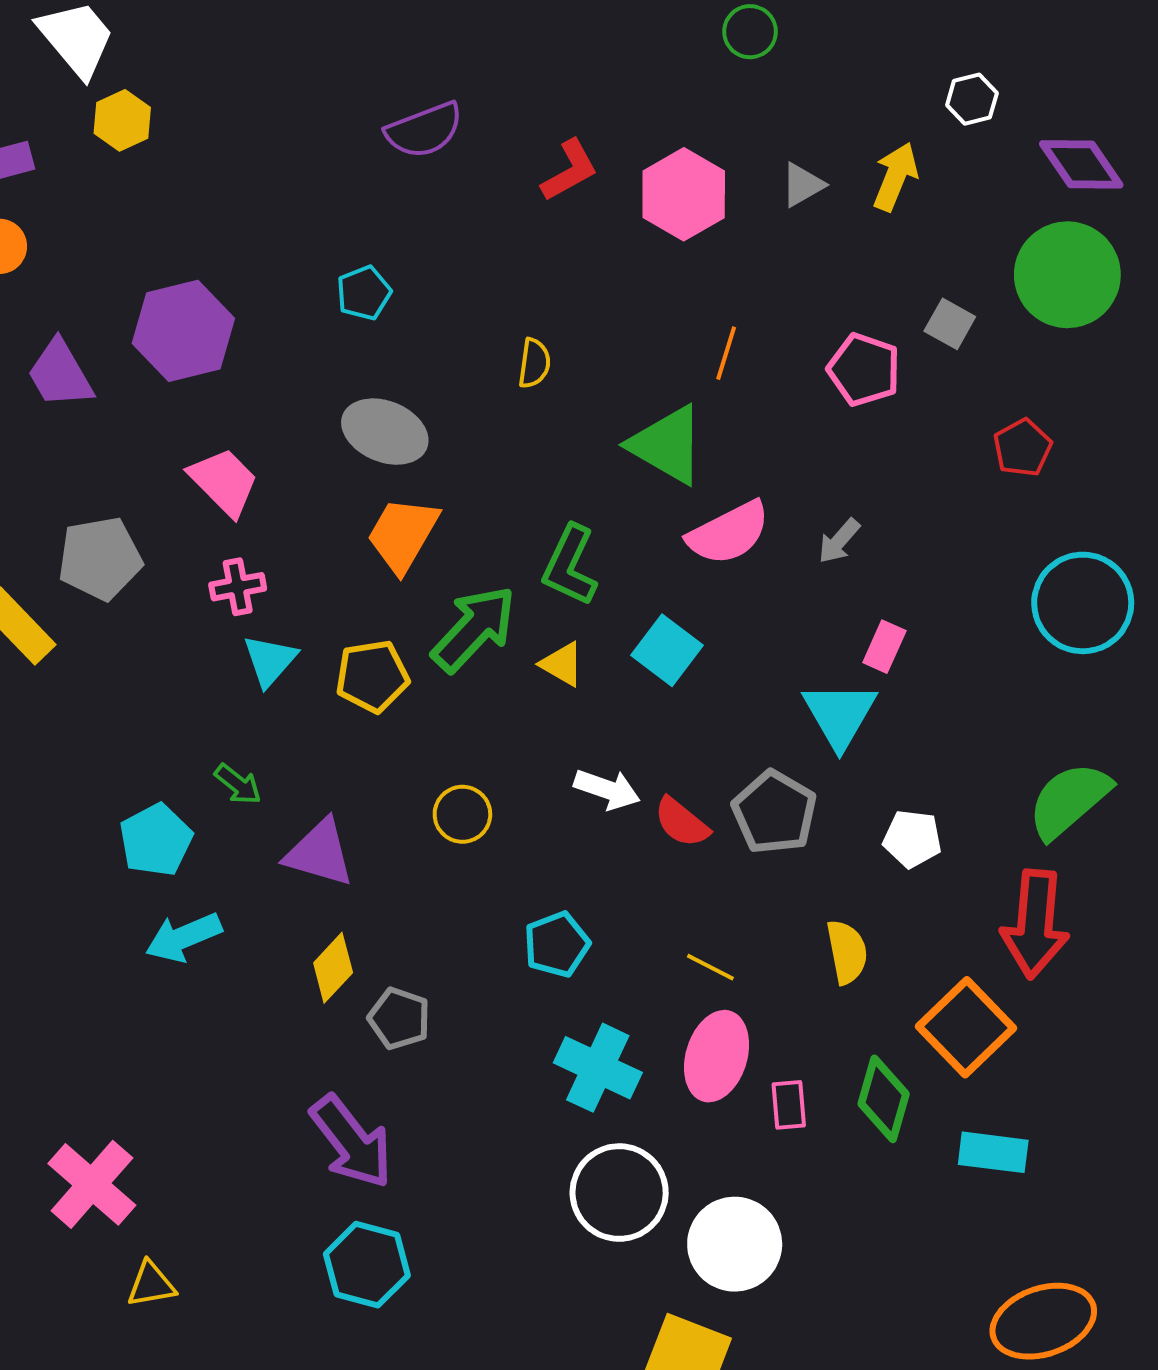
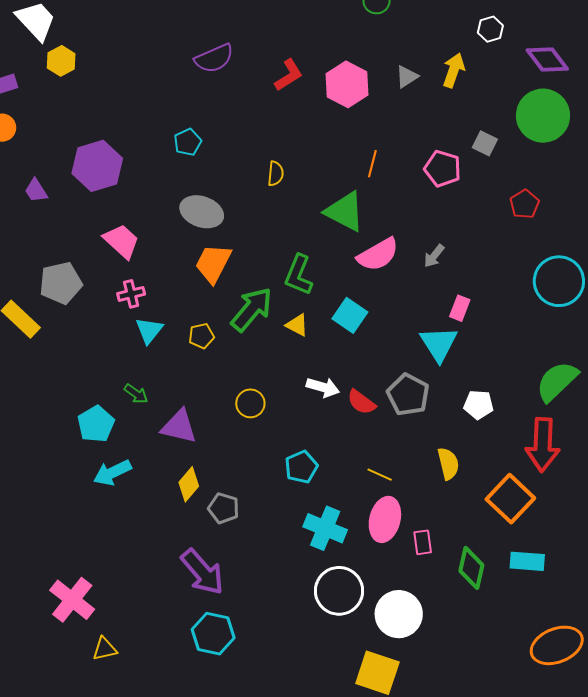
purple trapezoid: (60, 374) -> (36, 191), size x0.7
yellow pentagon: (372, 676) -> (201, 336), size x0.7
green diamond: (884, 1099) -> (471, 568), moved

